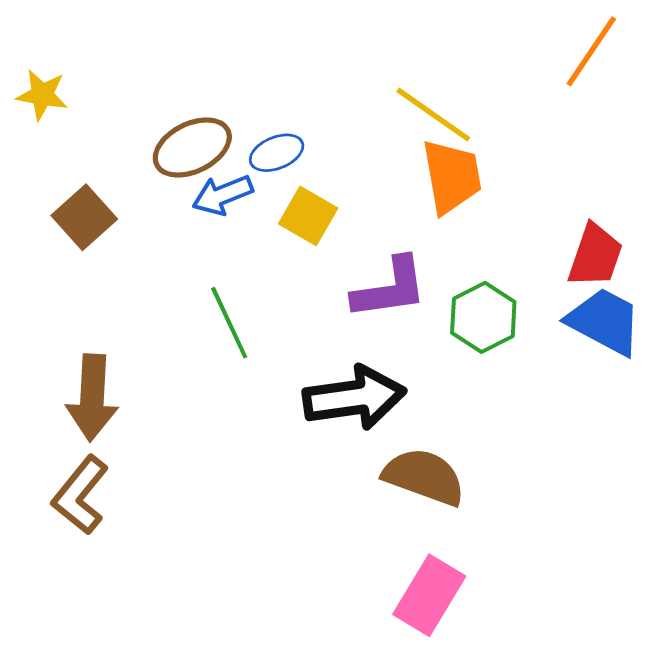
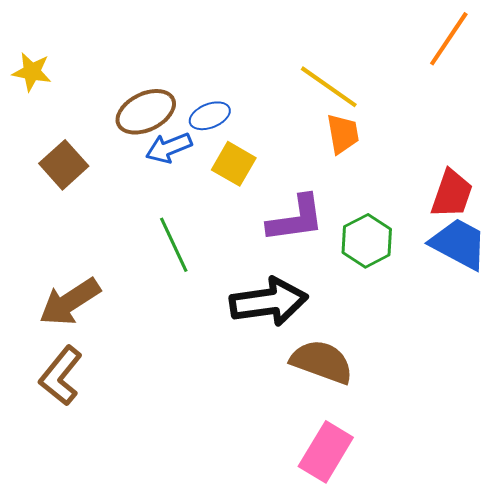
orange trapezoid: (452, 176) -> (343, 134), size x0.7
brown arrow: (92, 398) -> (70, 302), turned 54

